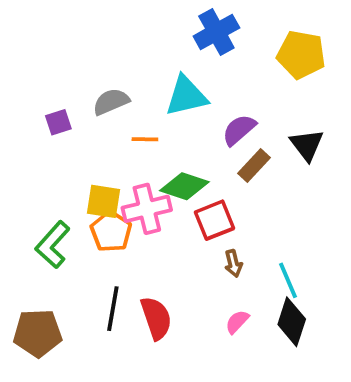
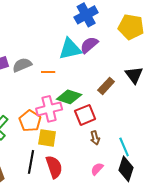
gray semicircle: (111, 102) -> (22, 65), moved
purple semicircle: (239, 130) -> (89, 45), moved
yellow square: (104, 201) -> (47, 138), moved

